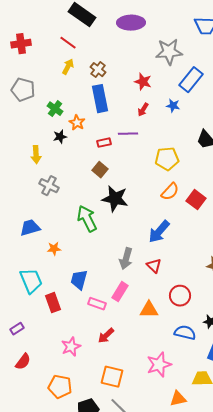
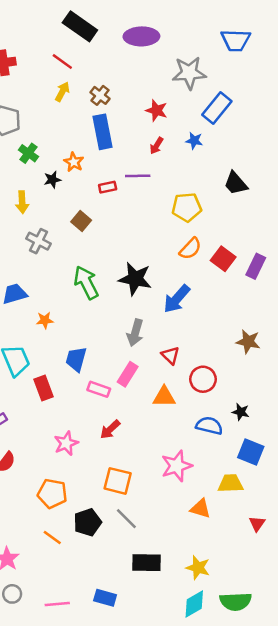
green cross: (55, 109) -> (28, 153), moved
brown square: (100, 170) -> (81, 221), moved
black star: (115, 199) -> (135, 279), moved
red triangle: (154, 266) -> (170, 355), moved
orange triangle: (178, 399) -> (200, 509), turned 30

